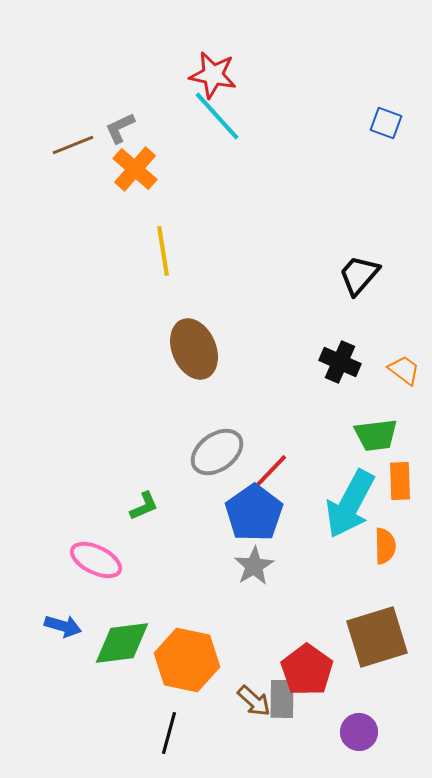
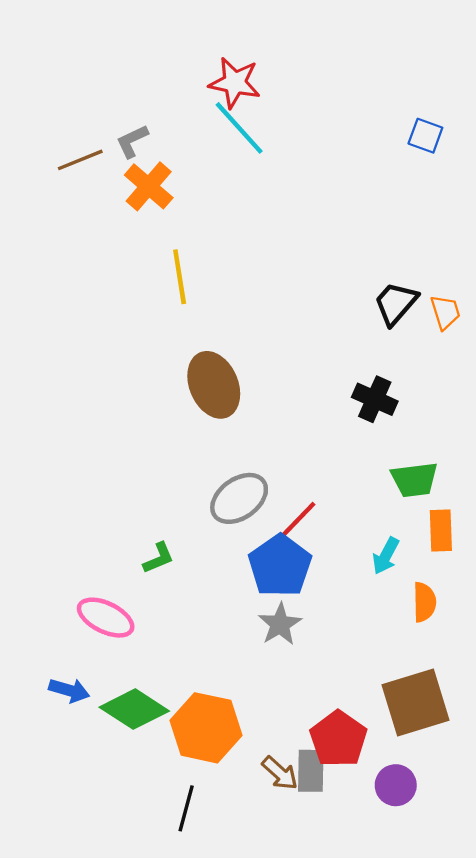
orange trapezoid: (404, 370) -> (445, 312), moved, turned 36
cyan arrow: (350, 504) -> (386, 556), size x0.5
green diamond: (122, 643) -> (134, 709), turned 40
purple circle: (359, 732) -> (396, 785), moved

